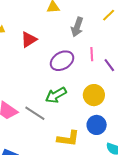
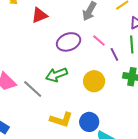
pink line: (92, 54) -> (99, 41), turned -56
blue circle: (97, 125) -> (89, 122), moved

